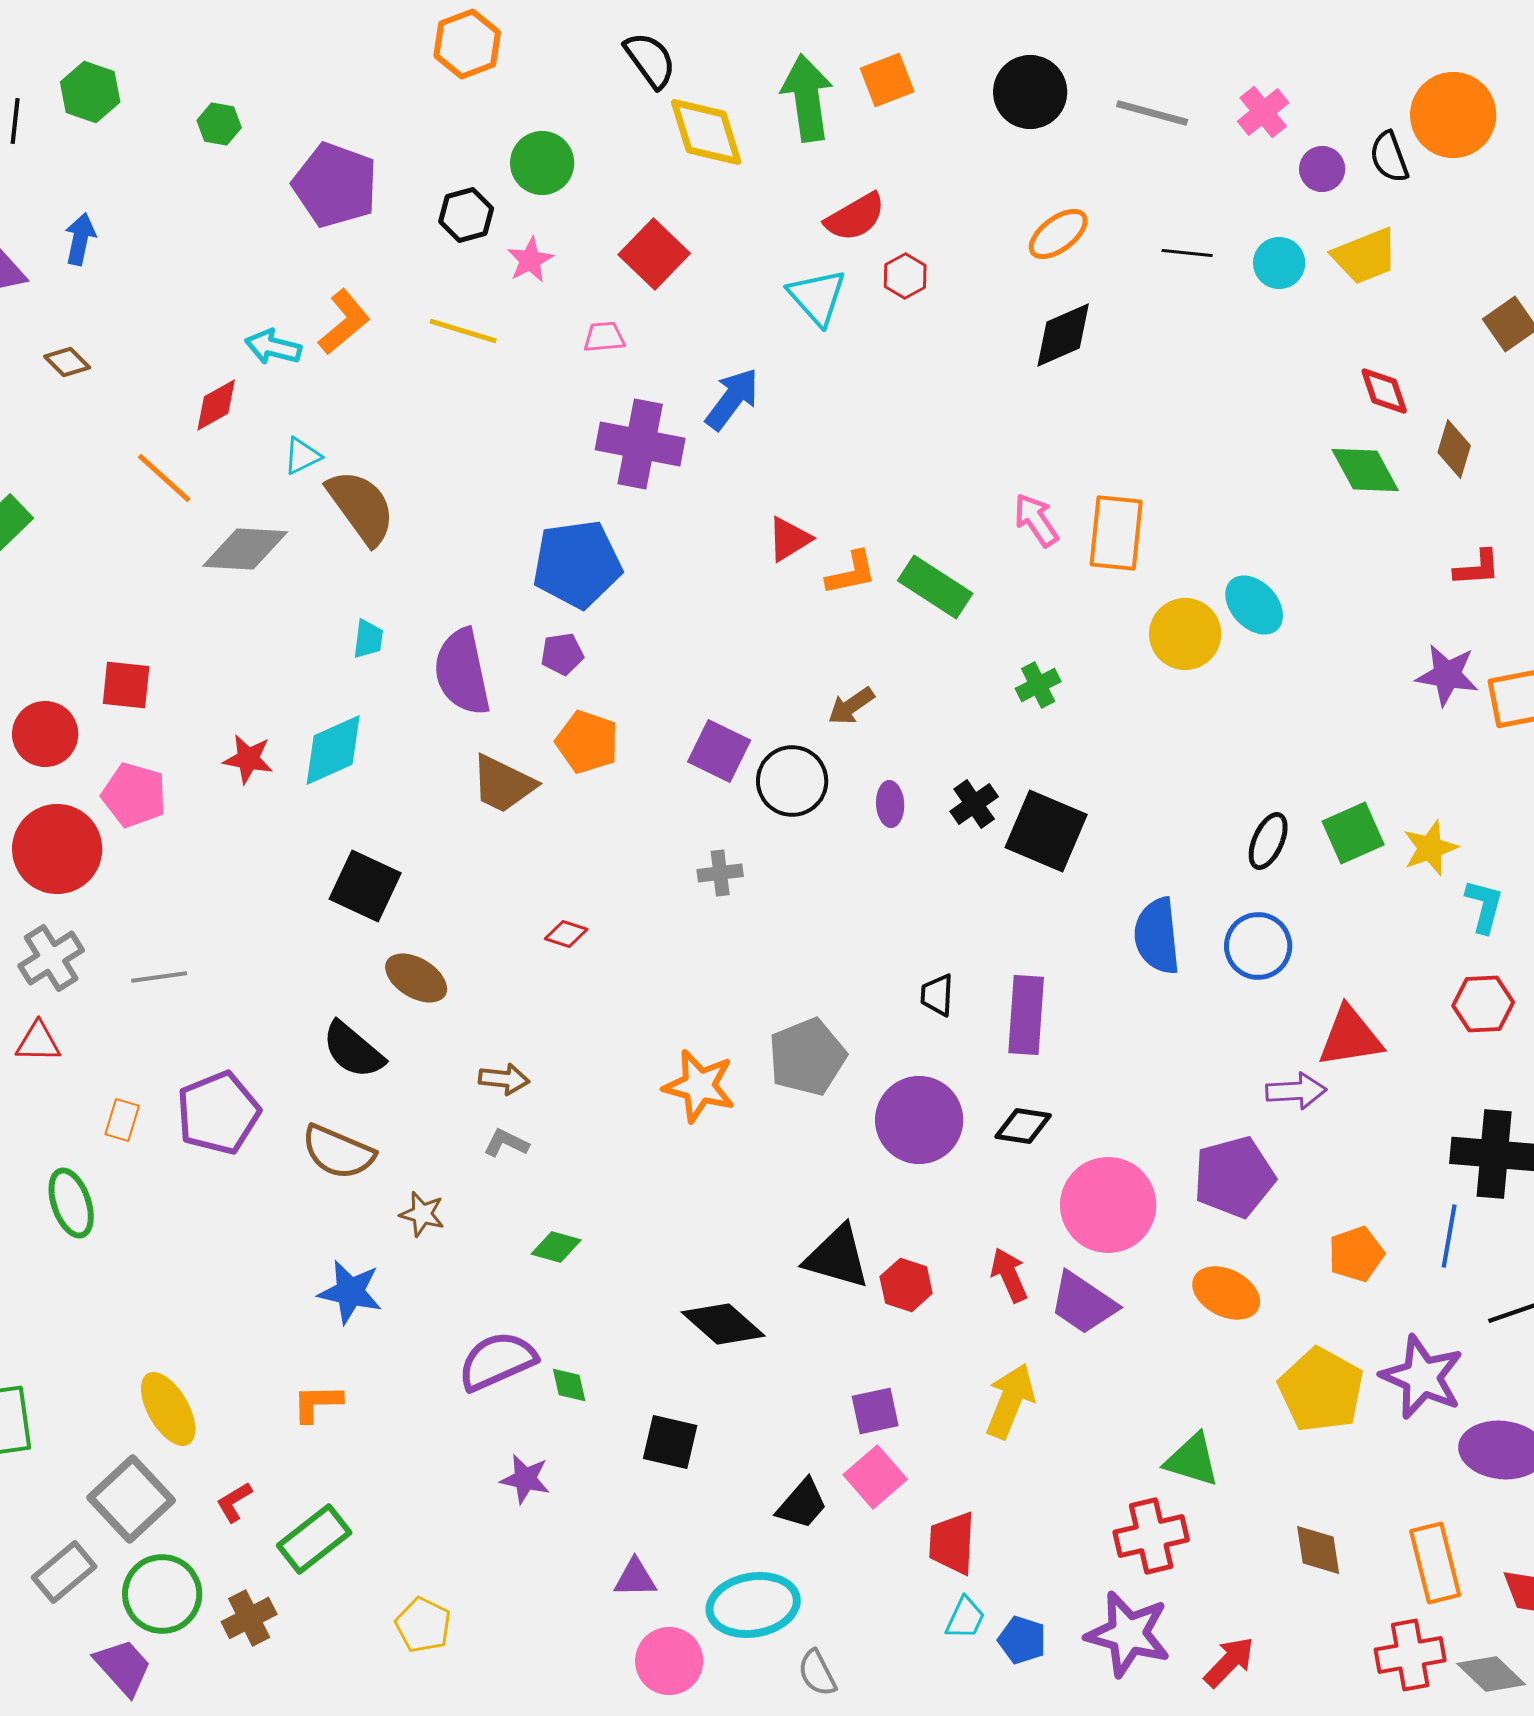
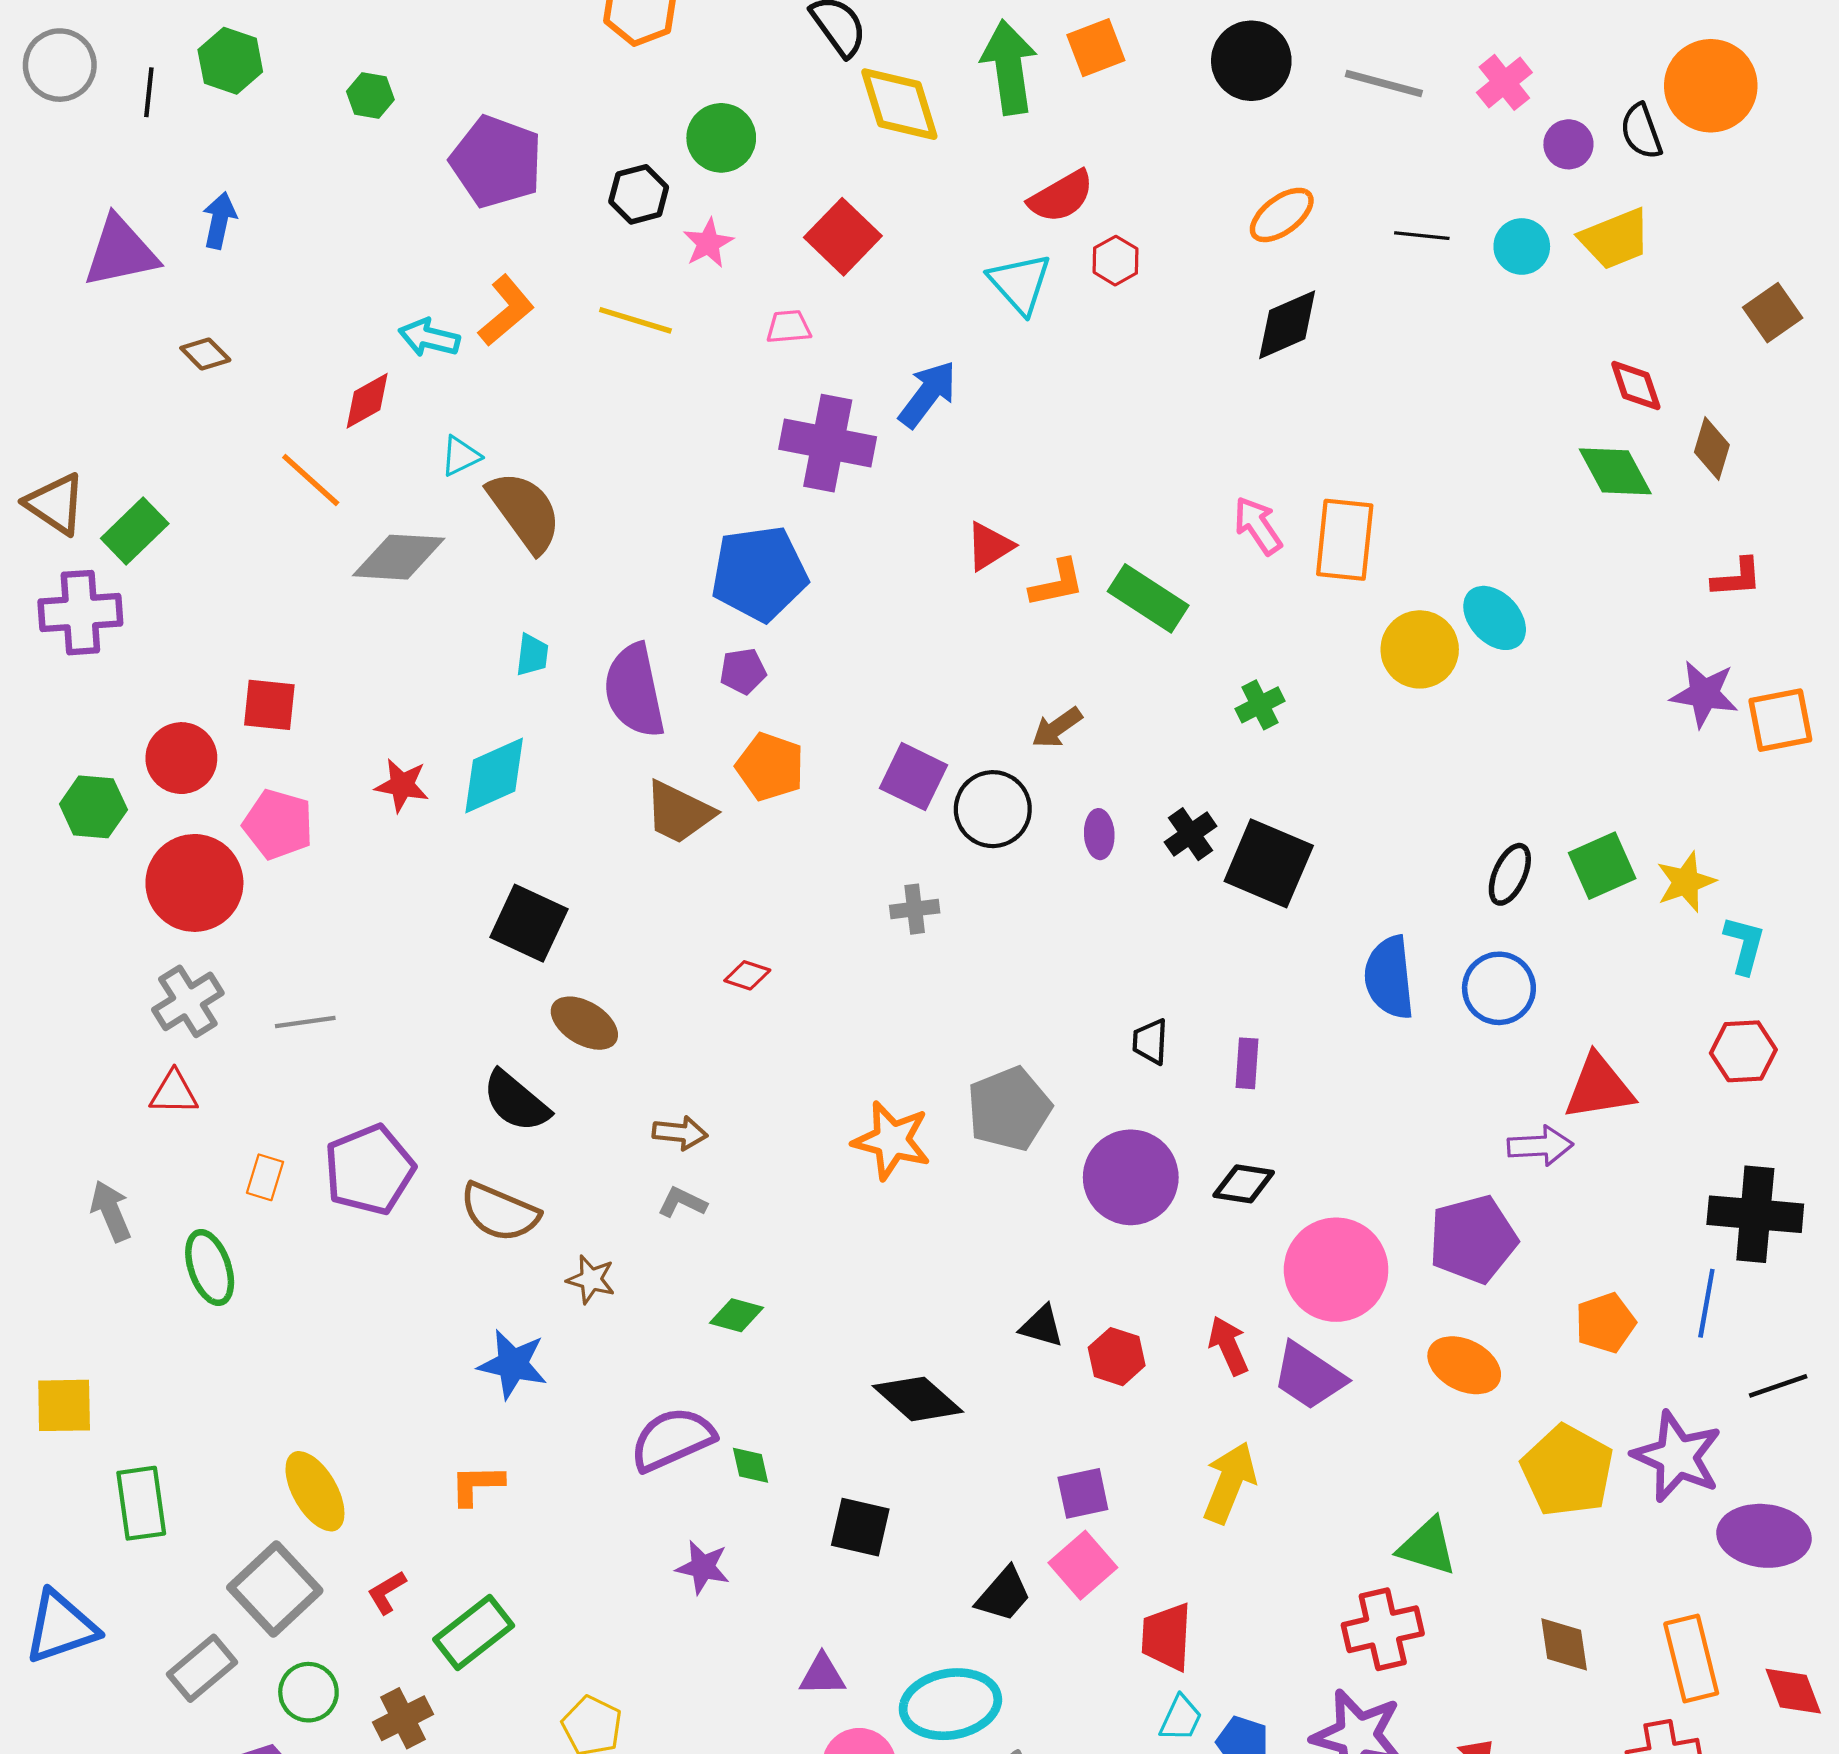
purple rectangle: (1026, 1015) -> (1247, 1063), size x0.6
black triangle: (837, 1257) -> (1042, 1326), size x0.6
green circle: (162, 1594) -> (308, 1692), size x0.7

